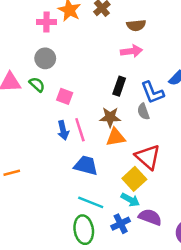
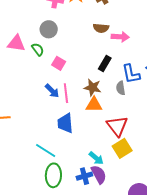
brown semicircle: (136, 25) -> (101, 28), moved
blue arrow: (63, 130) -> (52, 91), turned -42
blue trapezoid: (86, 165) -> (65, 123), turned -120
yellow square: (134, 179) -> (122, 148), moved
cyan line: (91, 202) -> (46, 151), moved
purple semicircle: (150, 217) -> (99, 174), moved, turned 30

